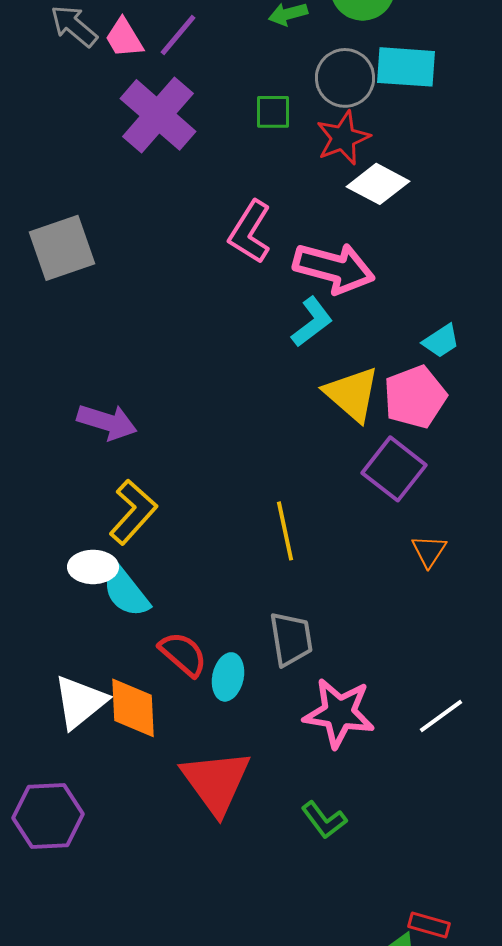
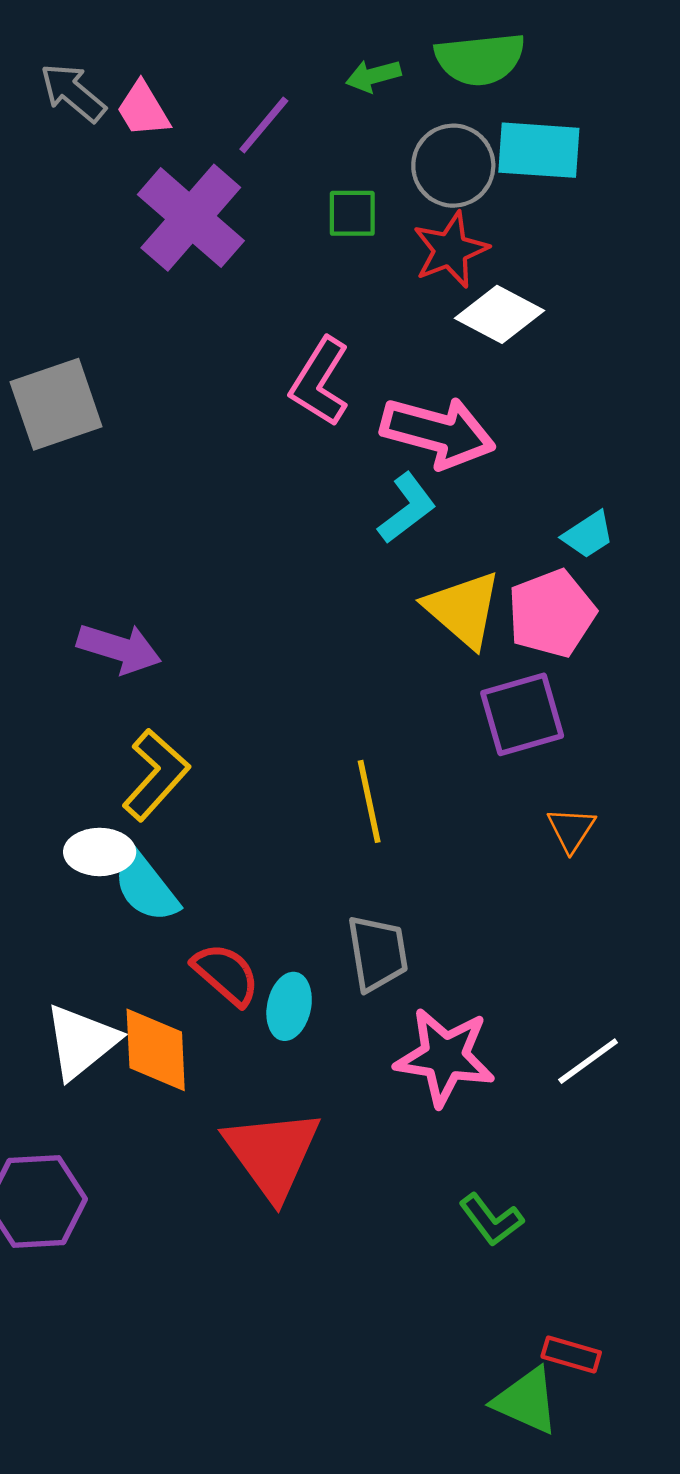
purple line: (178, 35) -> (264, 125), moved
purple square: (394, 469) -> (522, 714), turned 36
green L-shape: (324, 820) -> (491, 1220), moved

